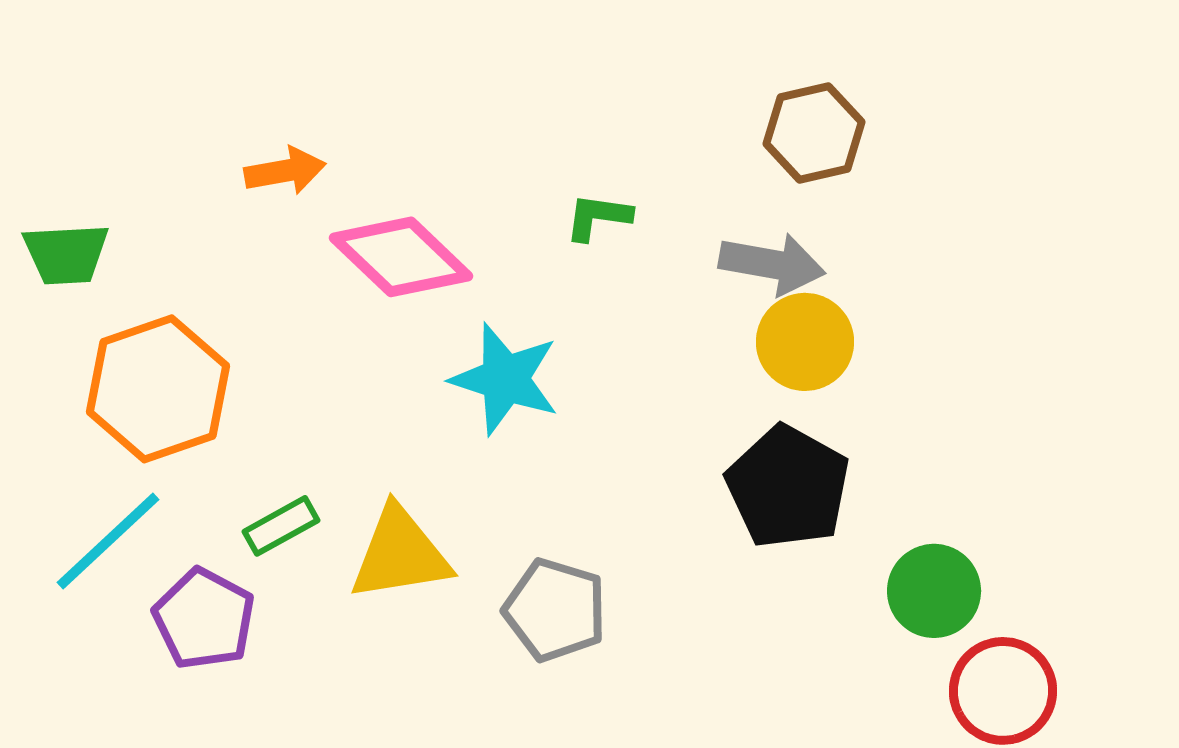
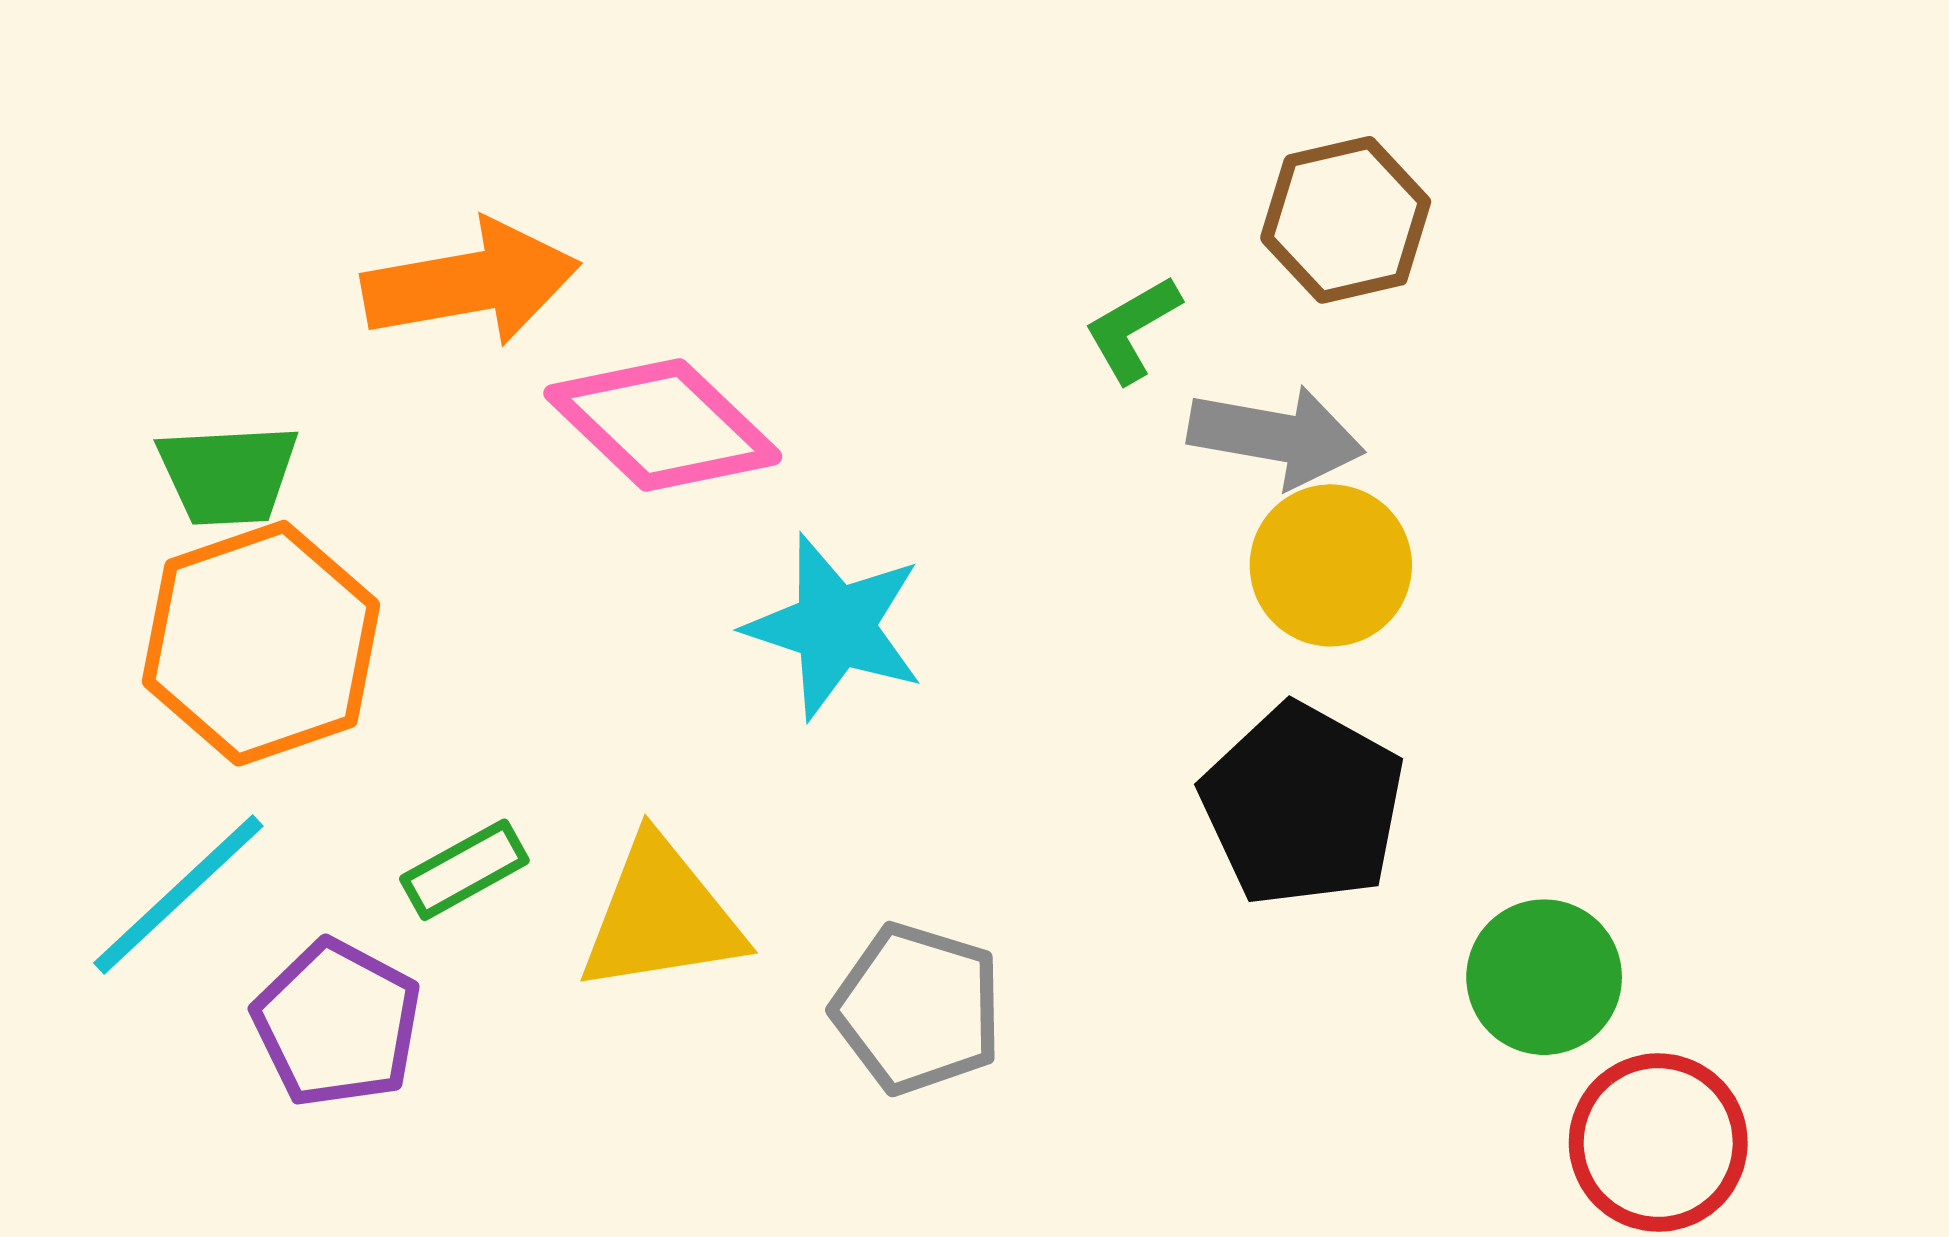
orange arrow: (285, 171) -> (471, 283), size x1.6
green L-shape: (598, 217) -> (1132, 329), moved, turned -38
green trapezoid: (66, 254) -> (228, 475), moved

